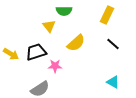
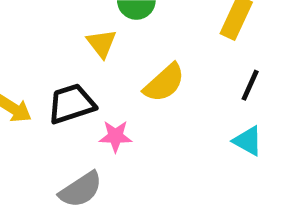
black line: (113, 44) -> (250, 85), turned 72
cyan triangle: (113, 82) -> (248, 141), moved

